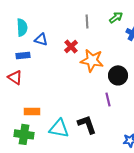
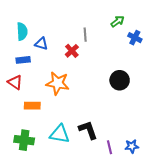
gray line: (87, 21) -> (85, 35), moved
orange star: (92, 60) -> (58, 83), moved
purple line: (108, 99) -> (109, 147), moved
orange rectangle: (32, 111) -> (32, 106), moved

